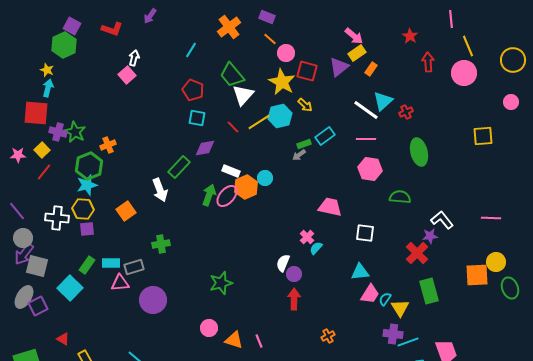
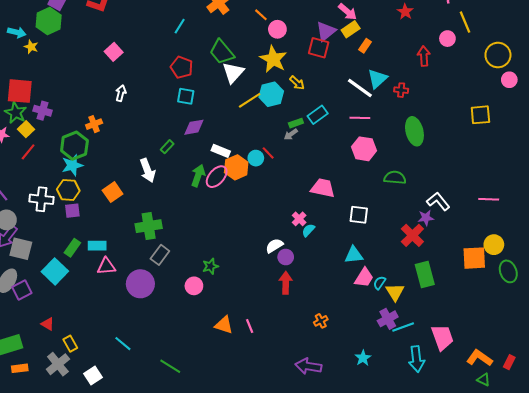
white arrow: (134, 58) -> (121, 93), moved
yellow circle: (513, 60) -> (498, 55), moved
red arrow: (428, 62) -> (424, 56), moved
purple triangle: (339, 67) -> (326, 31), moved
red square: (307, 71) -> (319, 48), moved
pink circle: (464, 73) -> (447, 39), moved, size x0.6
cyan arrow: (48, 88) -> (17, 32), moved, turned 90
red cross: (406, 112) -> (401, 90), turned 32
red line: (233, 127) -> (268, 153), moved
green star: (75, 132) -> (16, 113), moved
green rectangle: (179, 167) -> (167, 147), size x0.6
green cross: (161, 244) -> (149, 226), size x1.4
white semicircle: (283, 263) -> (274, 246), turned 36
gray rectangle: (134, 267) -> (160, 255), moved, turned -36
green star: (221, 283) -> (210, 266), size x0.7
pink circle: (209, 328) -> (194, 286), moved
purple cross: (393, 334) -> (388, 319), turned -36

